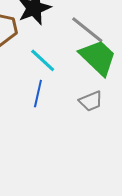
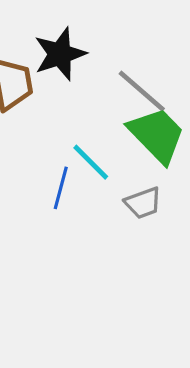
cyan line: (43, 60) -> (91, 162), moved

